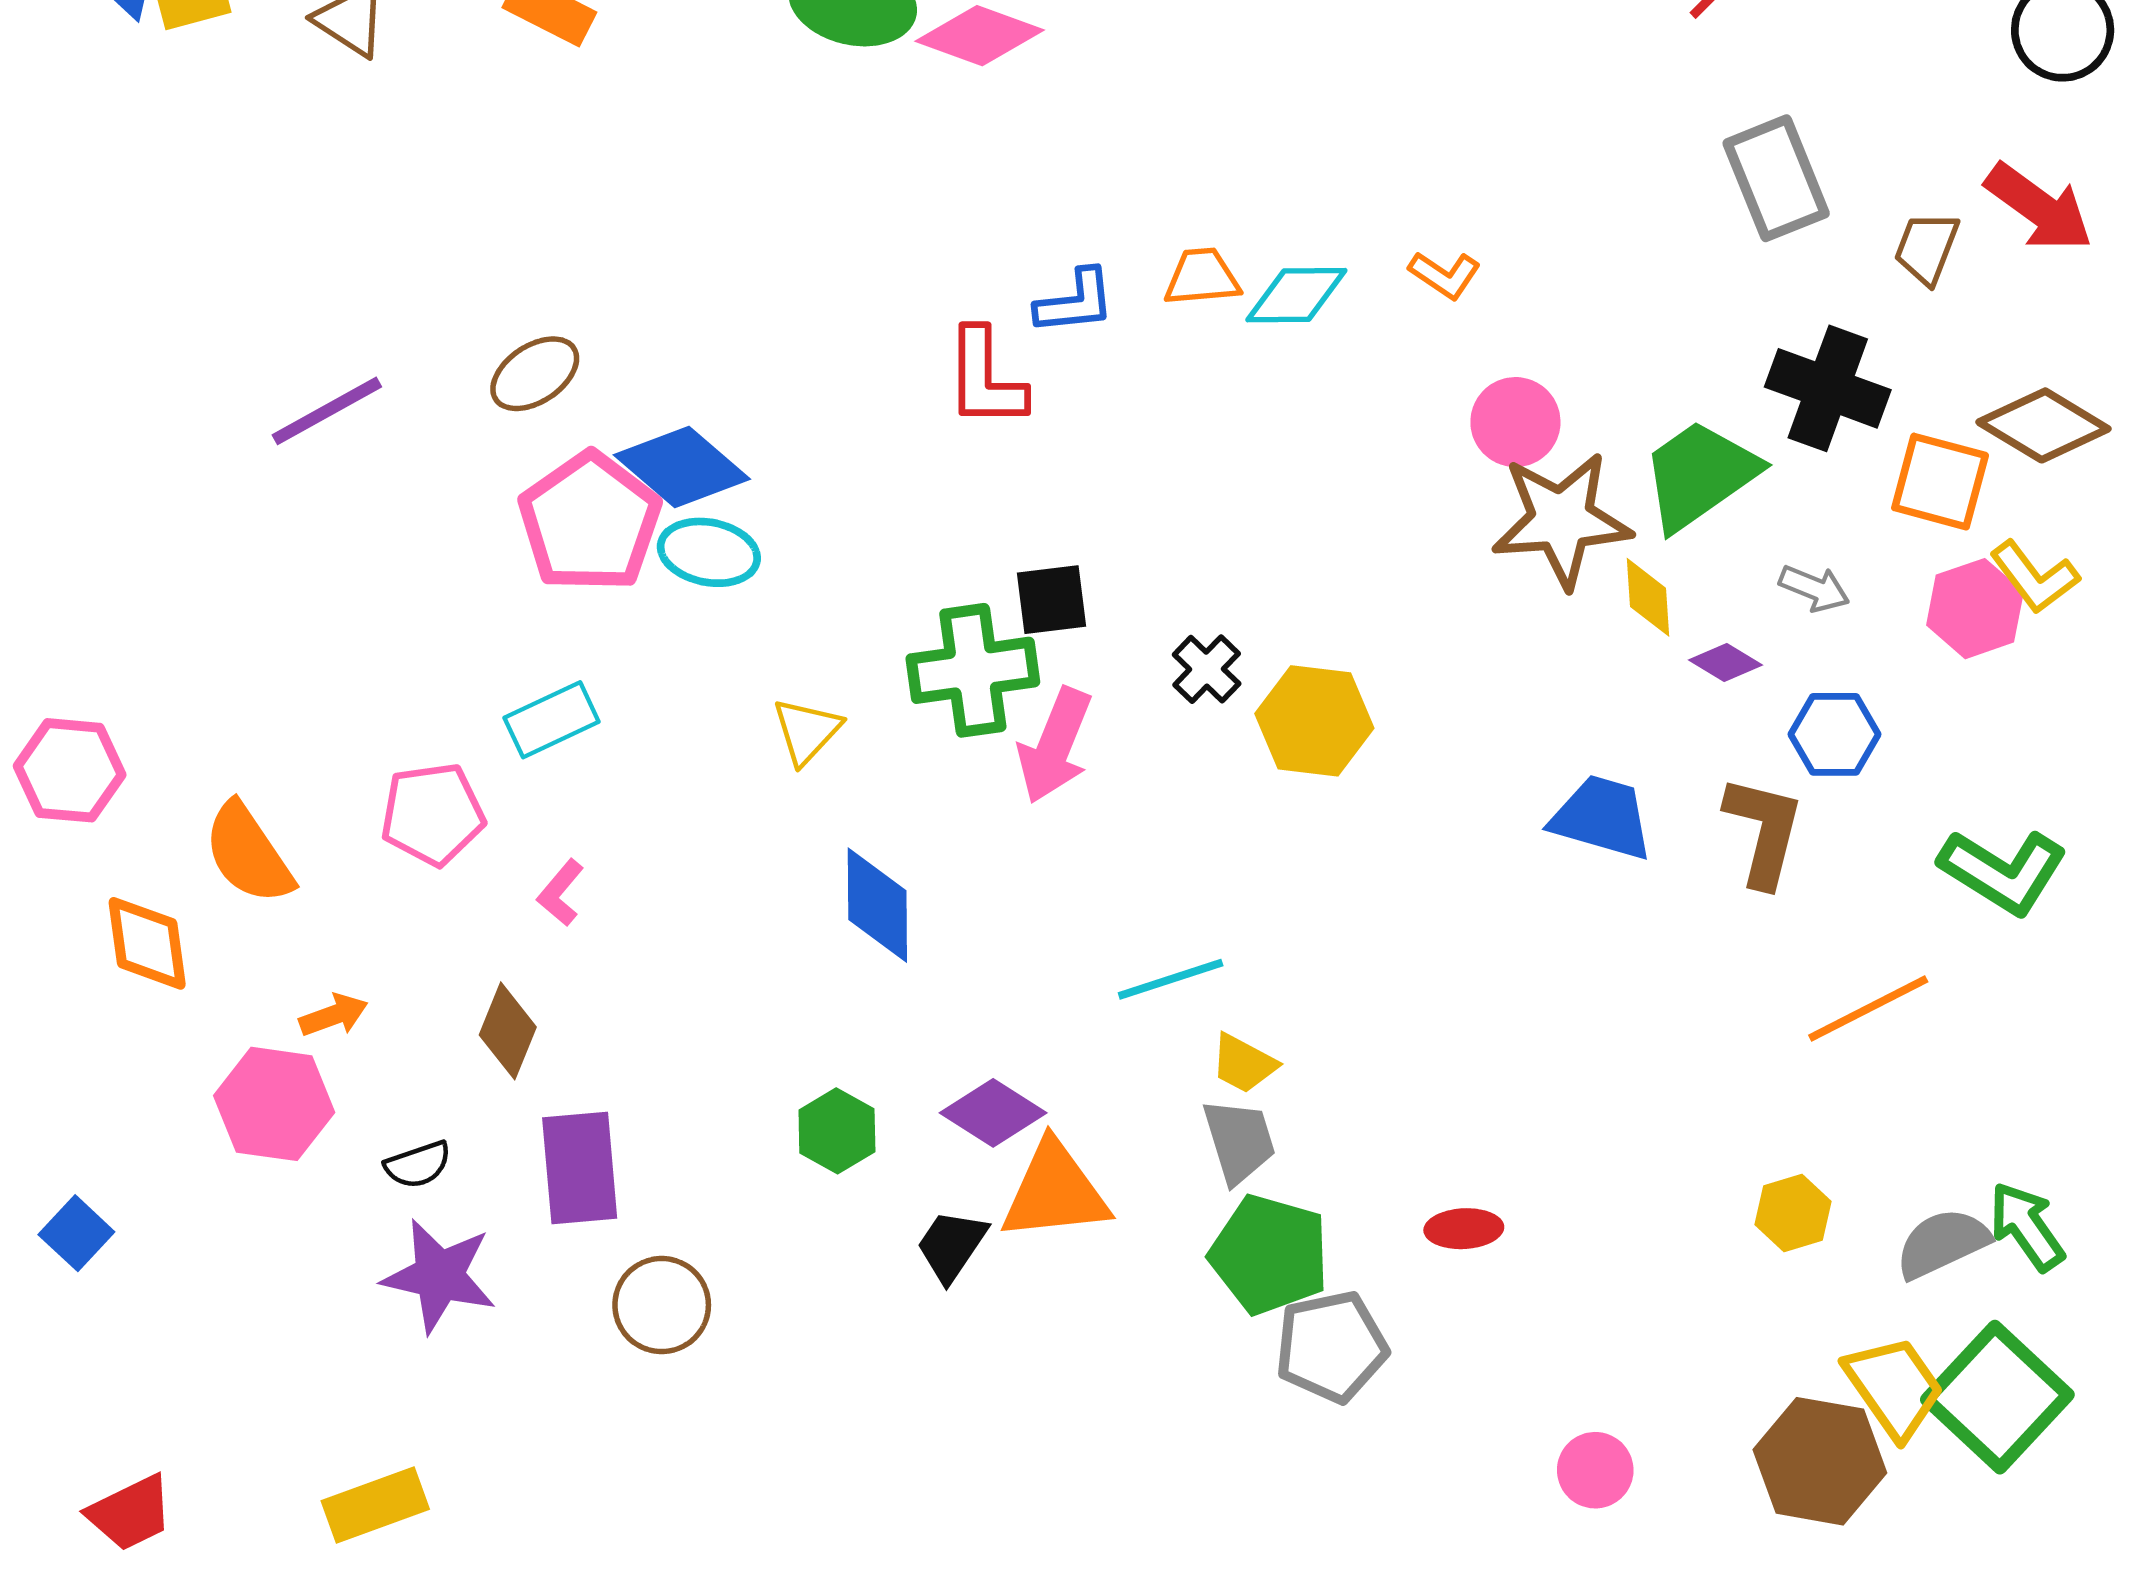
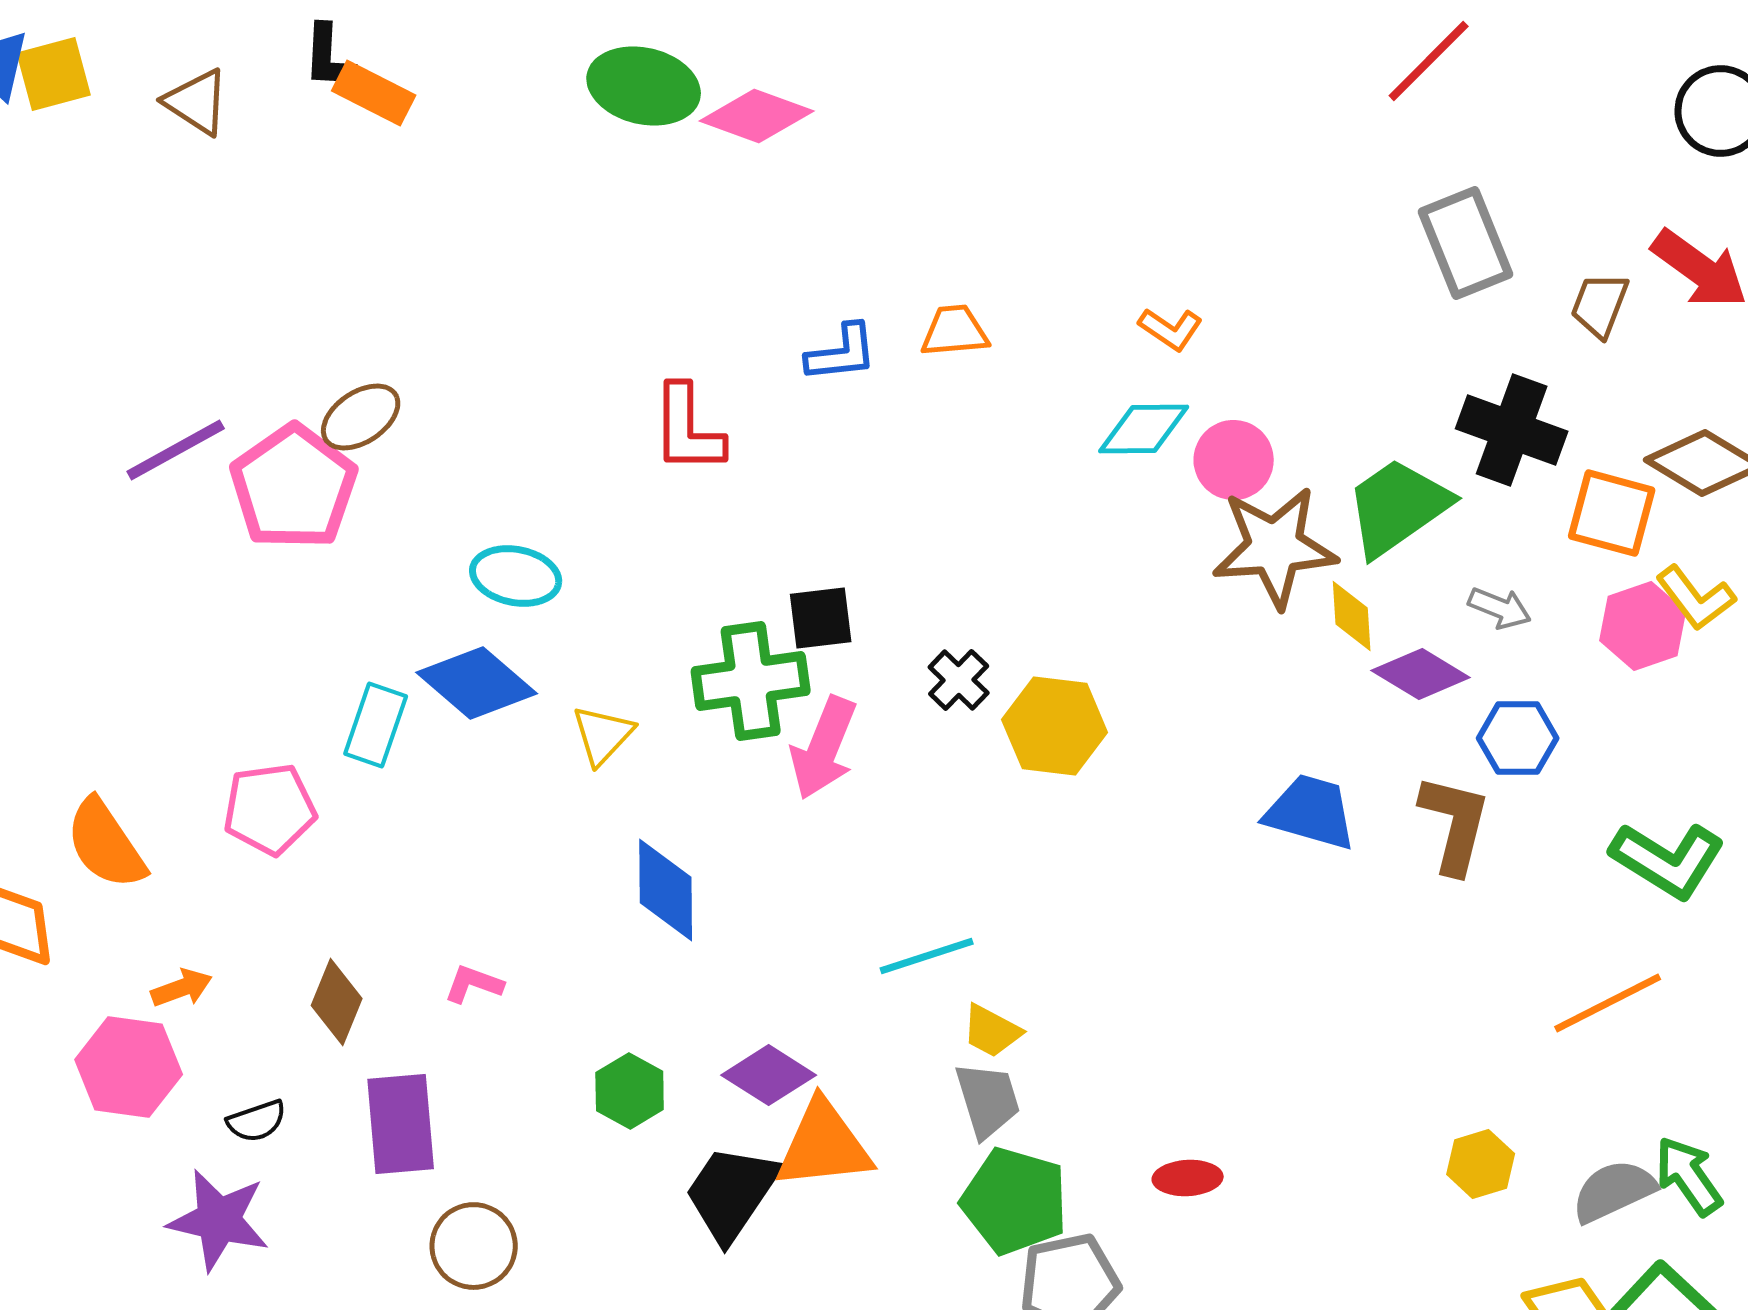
cyan diamond: (1296, 295) -> (1144, 429), moved
red L-shape: (985, 378) -> (688, 429), moved
blue diamond: (682, 467) -> (477, 683), moved
pink pentagon: (590, 522) -> (294, 487), moved
purple diamond: (1726, 662) -> (1421, 674), size x1.5
cyan rectangle: (552, 720) -> (376, 725), turned -46
pink L-shape: (561, 893) -> (474, 984), moved, turned 70
orange line: (1868, 1008) -> (1608, 1003), moved
black trapezoid: (952, 1246) -> (732, 1193), size x1.5
purple star: (439, 1276) -> (219, 1220), moved

